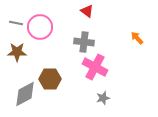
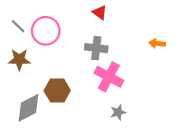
gray line: (16, 23) -> (18, 26), turned 32
orange arrow: (137, 38) -> (157, 43), turned -40

